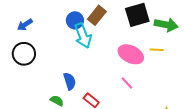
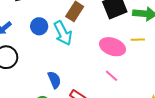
blue circle: (75, 20) -> (39, 26), moved

